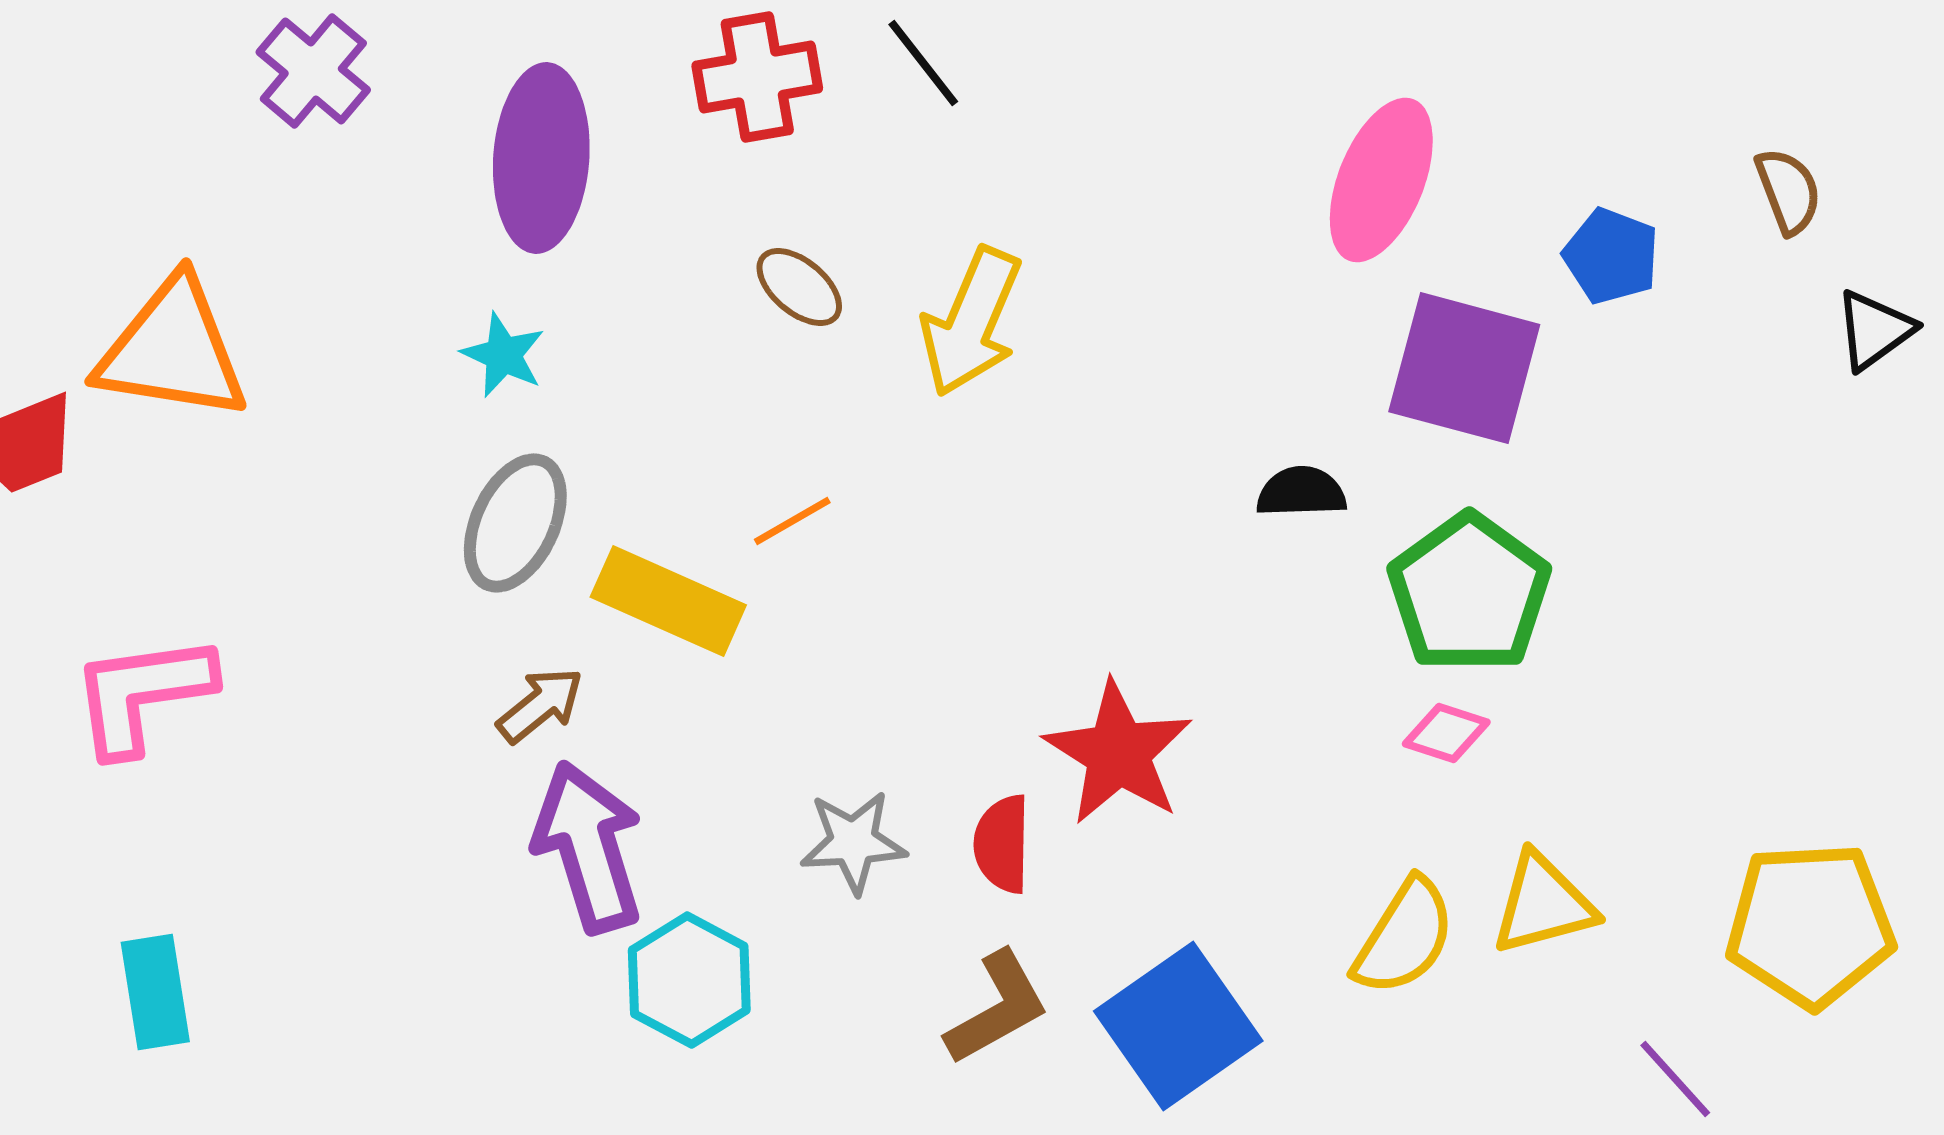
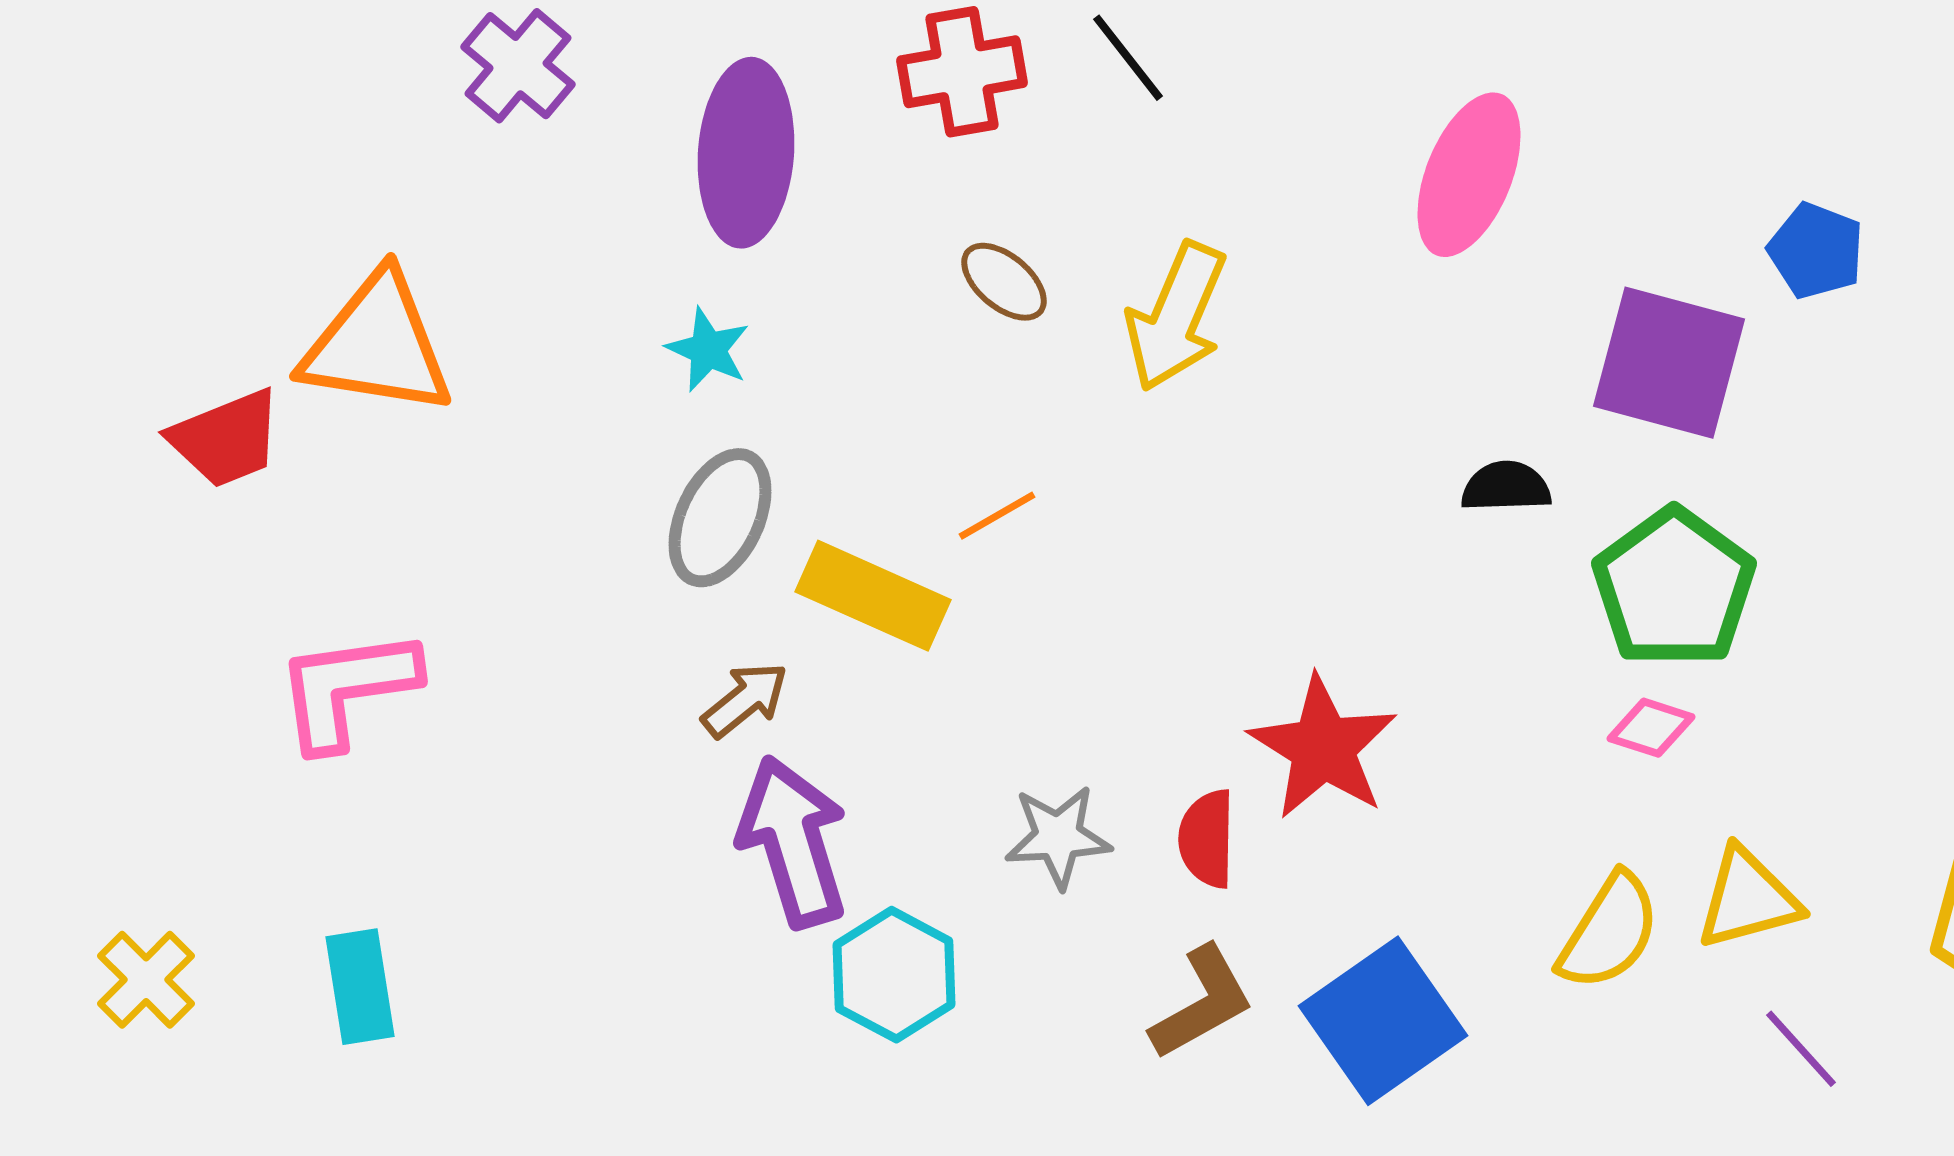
pink ellipse: (1381, 180) -> (1469, 175), moved
purple line: (1675, 1079) -> (1801, 1049), moved

